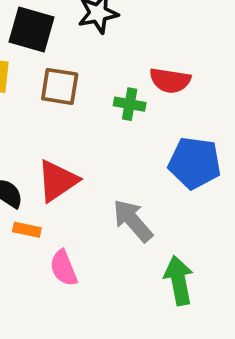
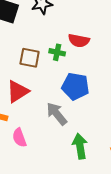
brown square: (60, 86) -> (30, 58), moved
blue pentagon: (195, 163) -> (75, 86), moved

